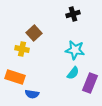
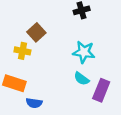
cyan semicircle: (73, 73) -> (82, 79), turned 88

